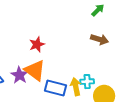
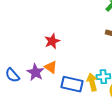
orange triangle: (35, 70) -> (51, 67), size x0.6

